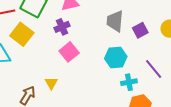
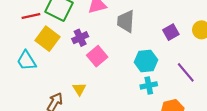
gray trapezoid: (115, 21) -> (126, 21), moved
purple cross: (62, 27) -> (80, 38), moved
cyan cross: (129, 82) -> (149, 85), moved

